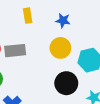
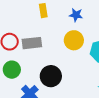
black circle: (66, 83) -> (51, 76), moved

